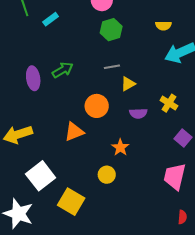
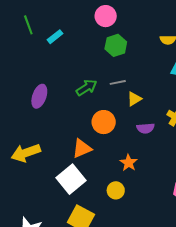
green arrow: (63, 70) -> (87, 88), moved
purple ellipse: (33, 78) -> (39, 96), turned 30
white square: (41, 176) -> (71, 179), moved

